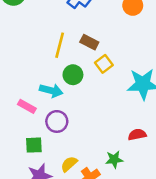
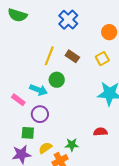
yellow square: (104, 64) -> (102, 59), moved
green square: (34, 145) -> (28, 133), moved
green star: (114, 159) -> (72, 145), moved

